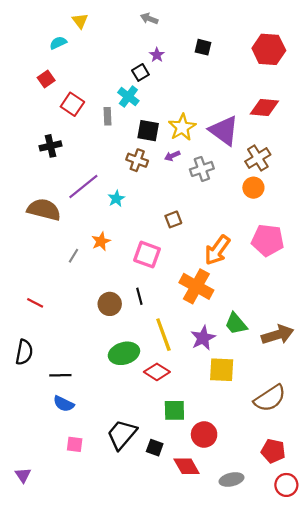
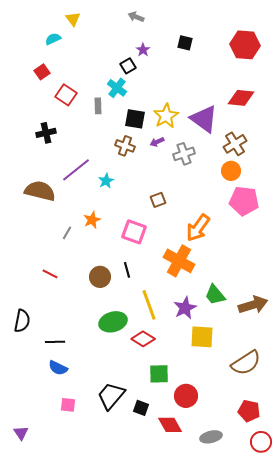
pink pentagon: (268, 240) -> (244, 201), moved
red line: (35, 303) -> (50, 274), moved

